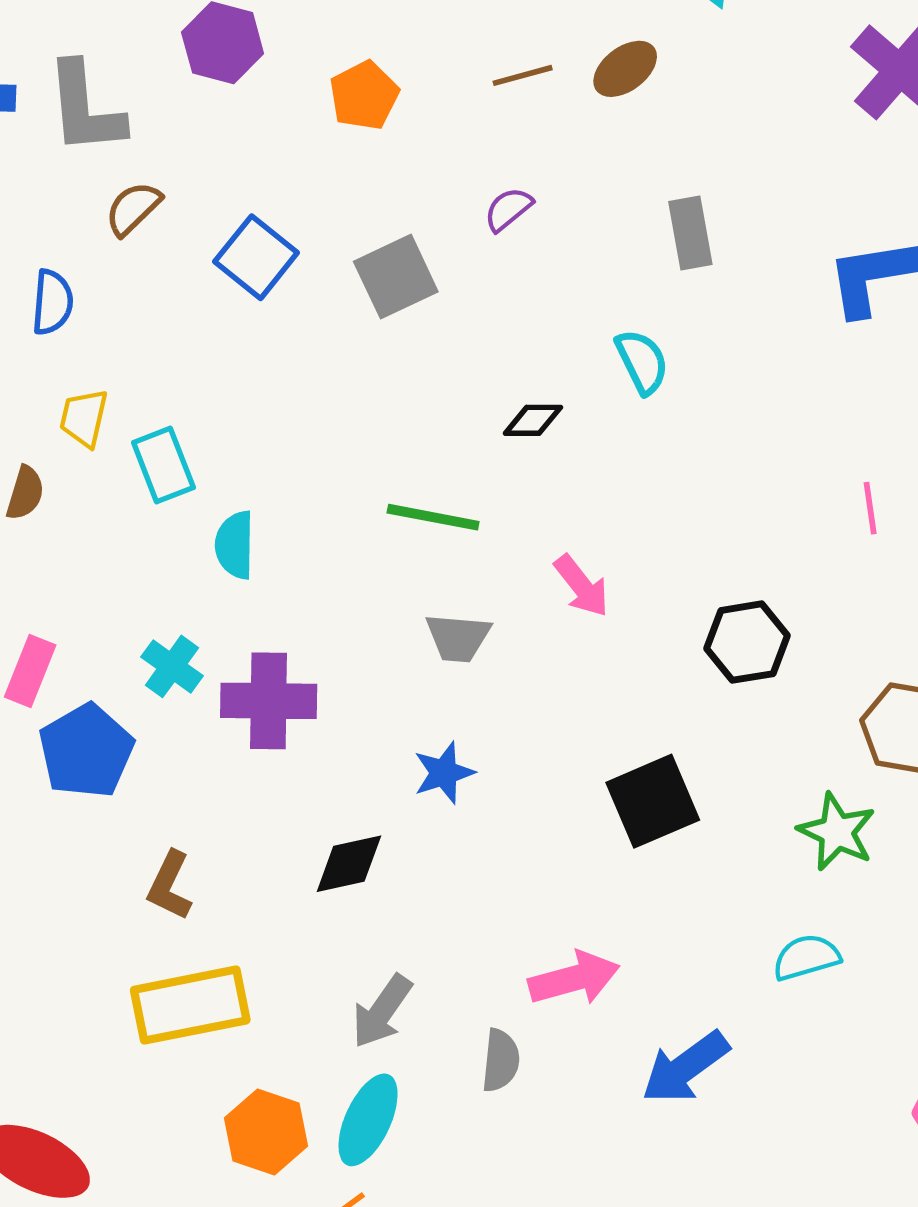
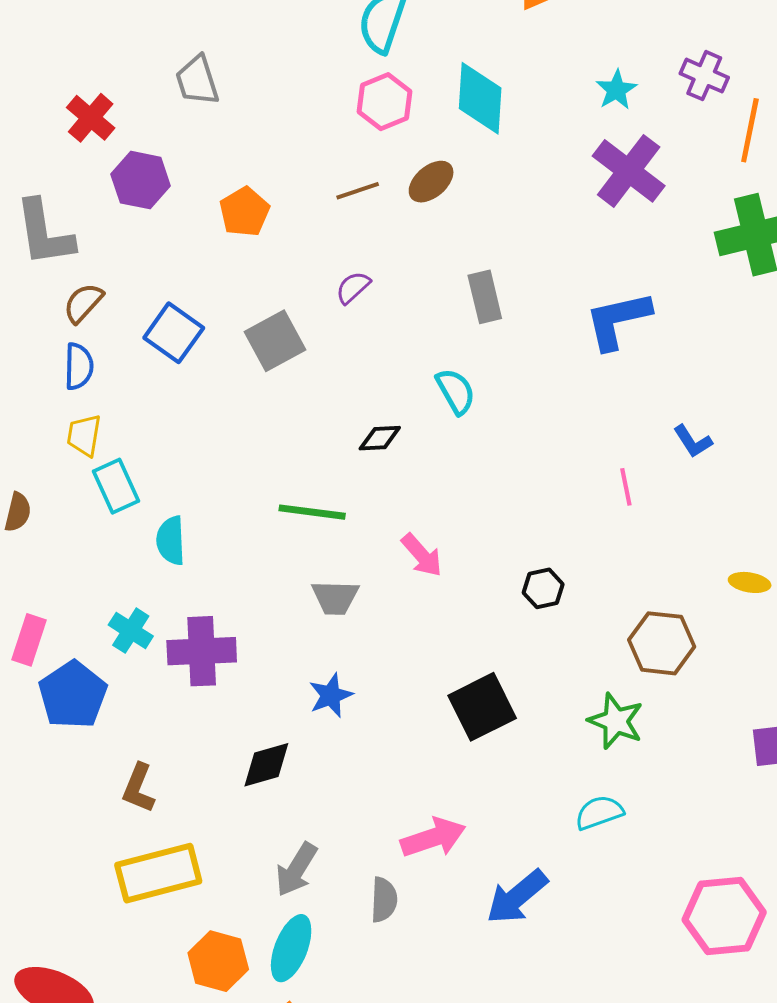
blue semicircle: (52, 302) -> (79, 366), moved
yellow trapezoid: (84, 418) -> (84, 435), moved
black hexagon: (747, 642) -> (543, 588), size x0.7

